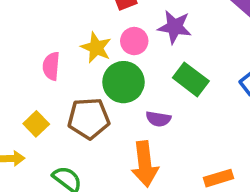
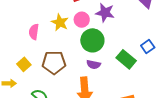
green rectangle: (191, 79) -> (126, 59), moved
green circle: (123, 82) -> (92, 40), moved

